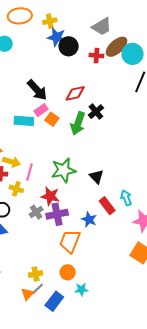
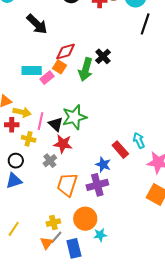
black arrow: (37, 90) -> (37, 24), moved
red diamond: (75, 93) -> (66, 52), moved
pink rectangle: (41, 110) -> (47, 78), moved
black triangle: (96, 177) -> (56, 124), moved
purple cross: (57, 214) -> (97, 185), moved
orange trapezoid: (70, 241) -> (67, 185), moved
orange circle: (68, 272) -> (85, 219), size x1.5
blue rectangle: (54, 301) -> (74, 248), turned -48

